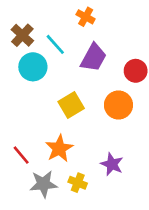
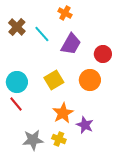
cyan circle: (33, 67) -> (17, 82), moved
orange star: (59, 148) -> (63, 113), moved
red line: (21, 155) -> (16, 104), moved

